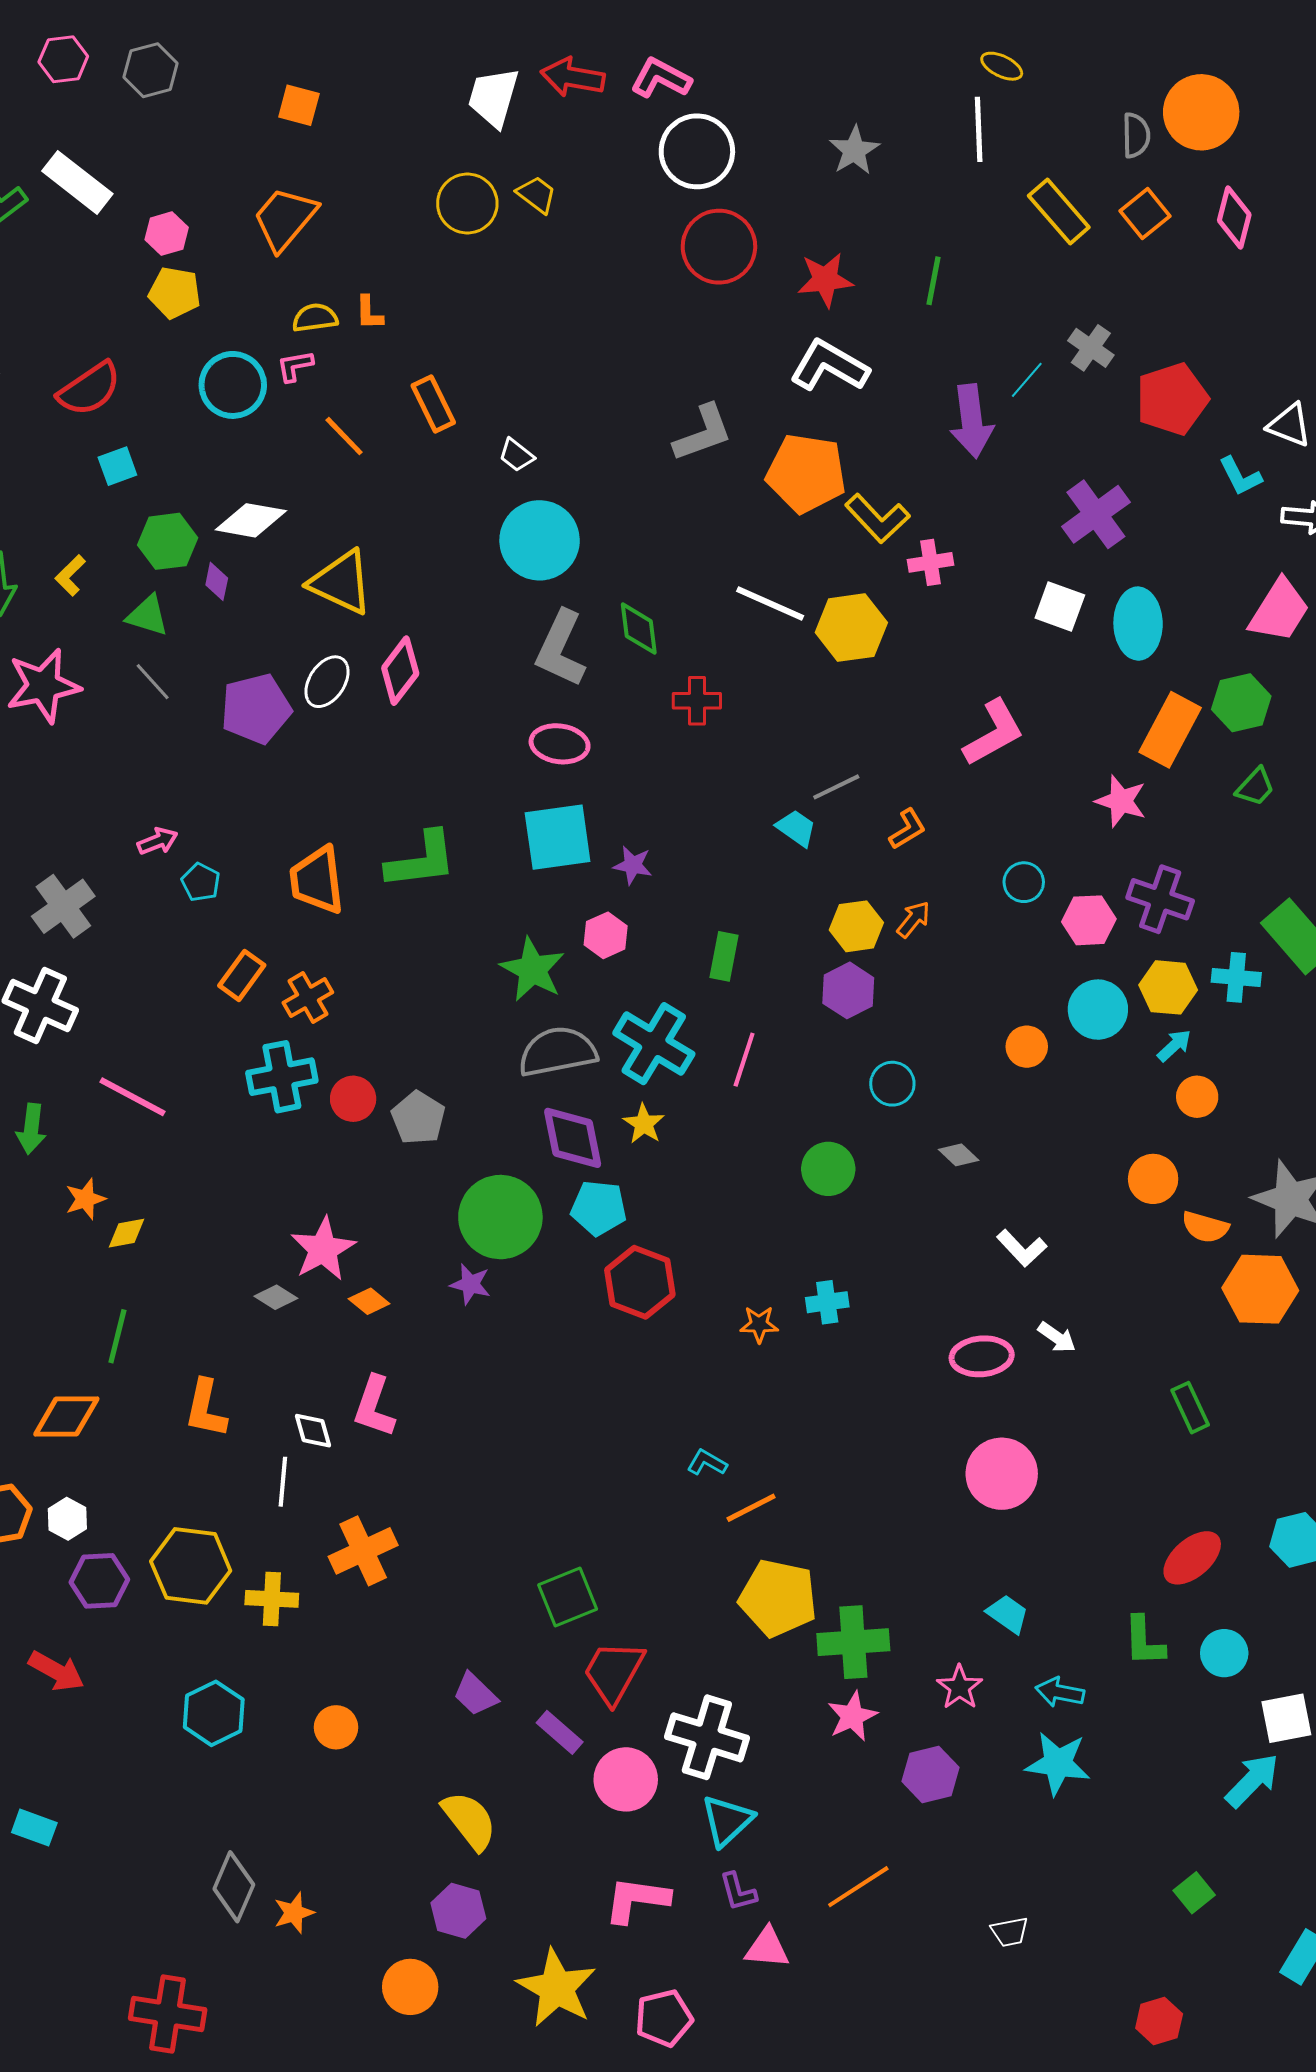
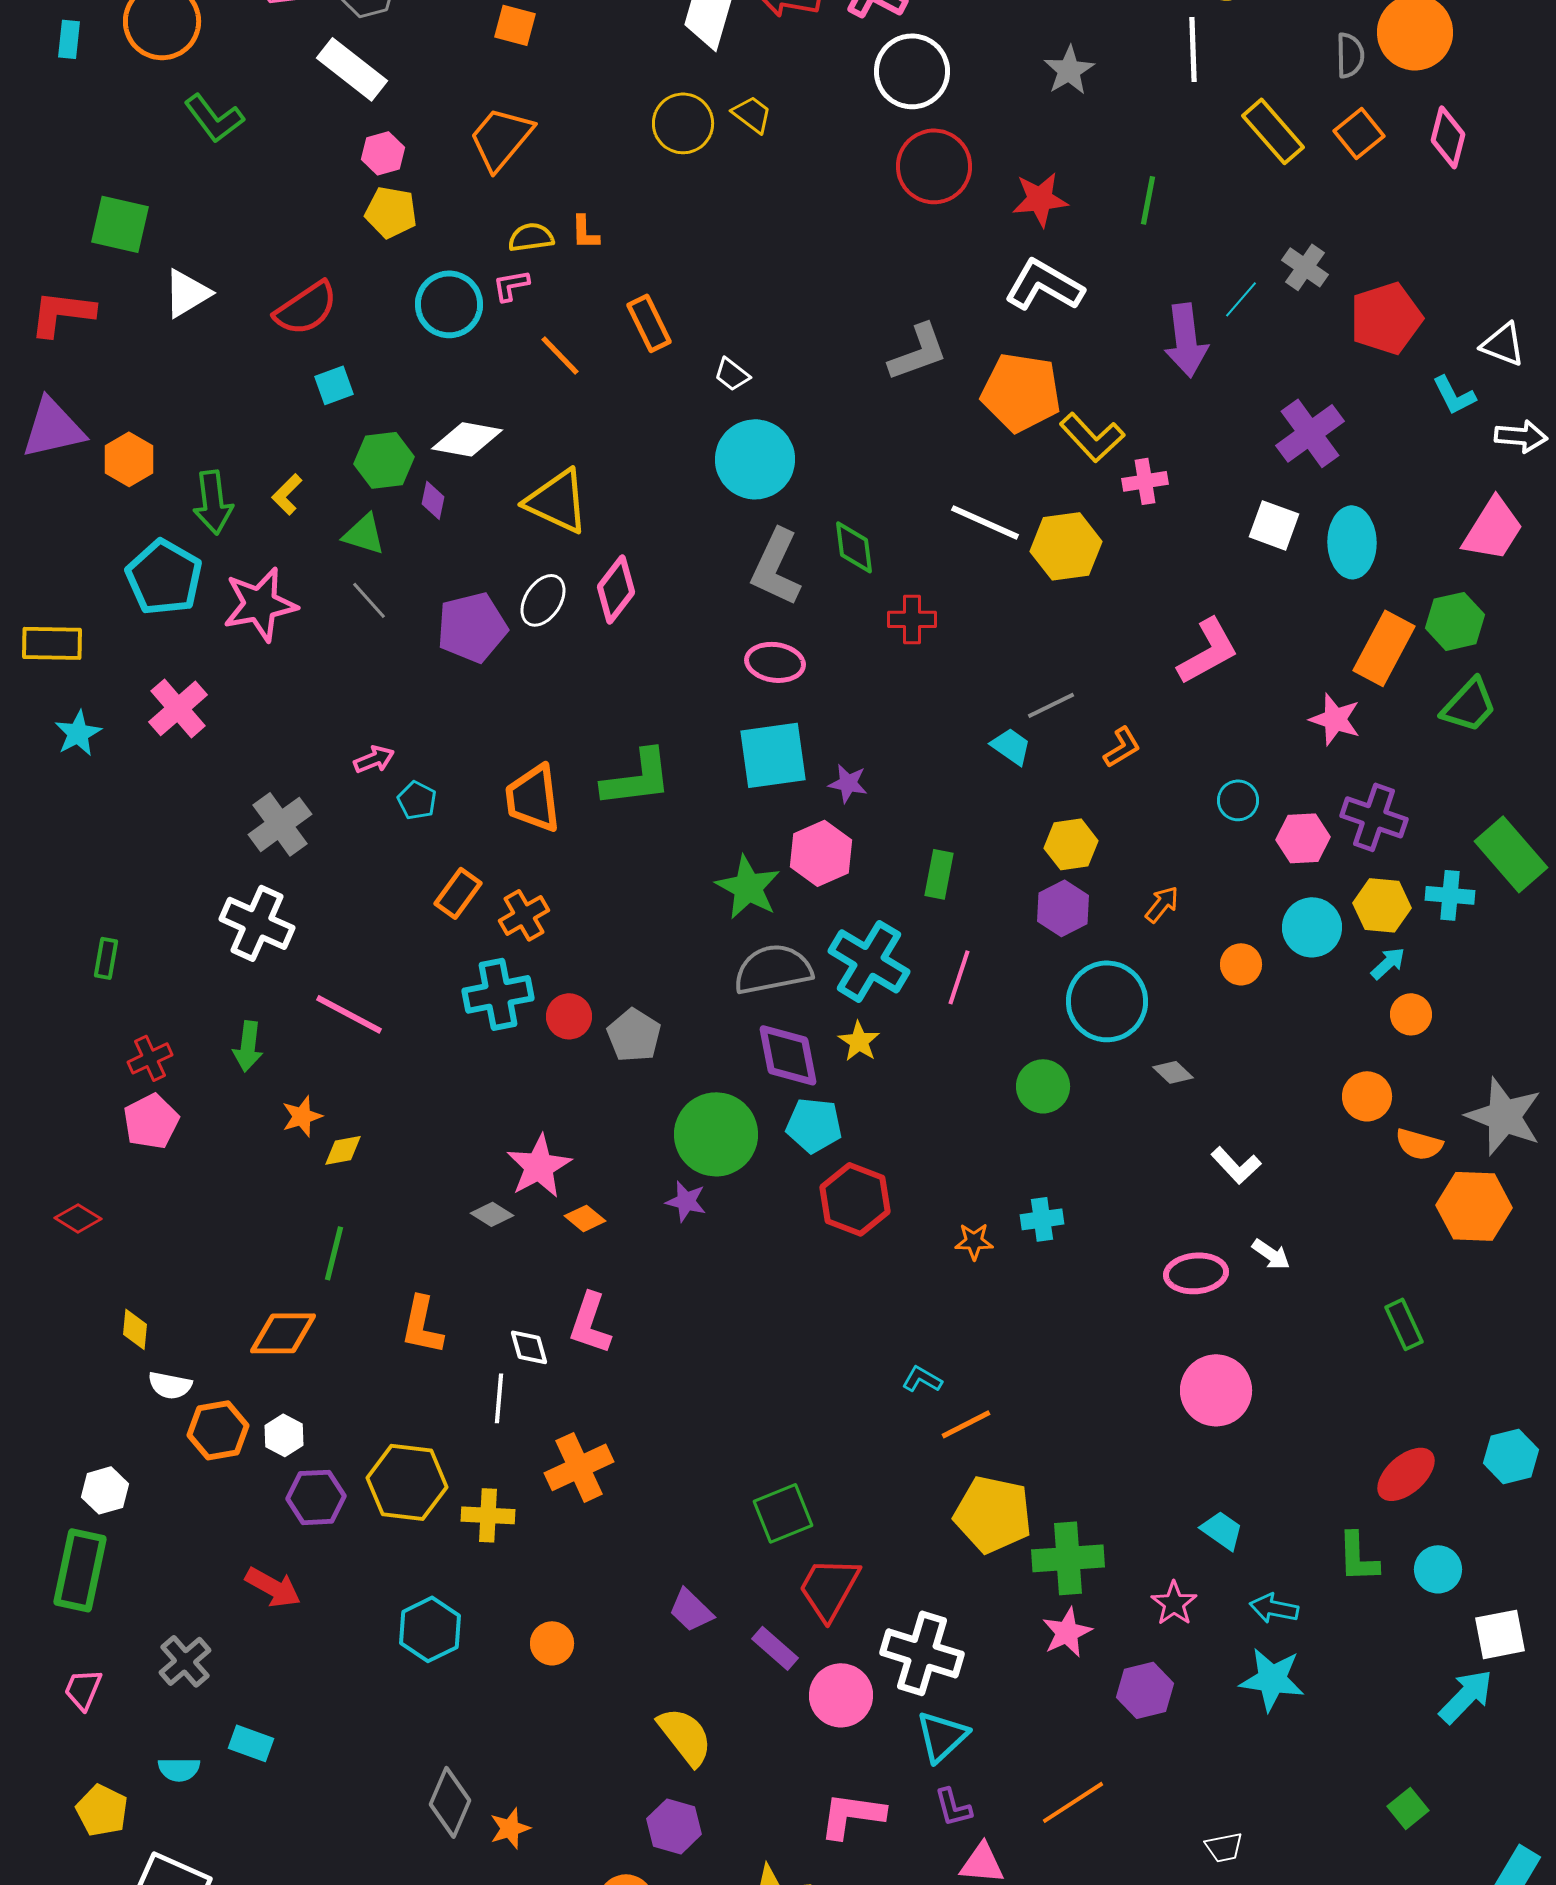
white rectangle: (77, 182) -> (352, 69), moved
green trapezoid: (1255, 787) -> (1469, 705), size x1.4
orange arrow: (913, 919) -> (1162, 904), moved
pink hexagon: (606, 935) -> (821, 853), size x1.4
cyan circle: (892, 1084) -> (1107, 1001), size x1.8

